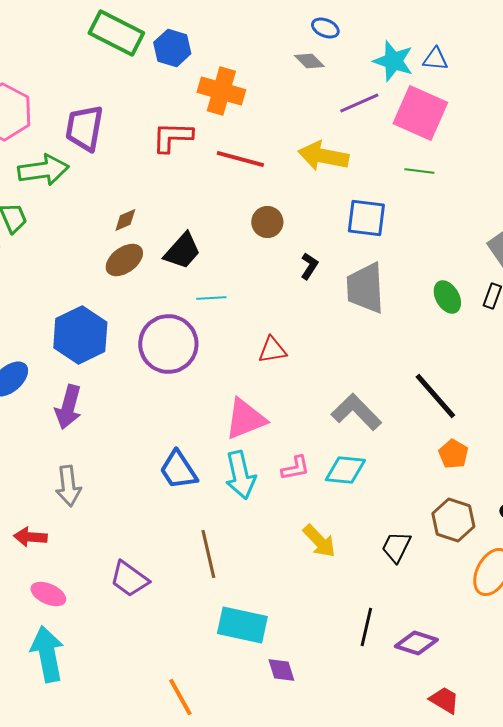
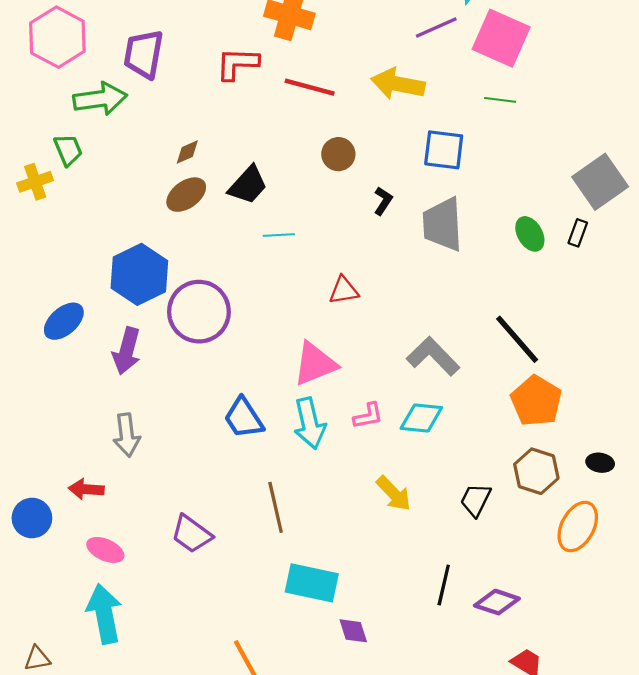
purple circle: (168, 344) -> (199, 312), moved
orange pentagon: (453, 454) -> (536, 401), size x1.6

